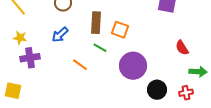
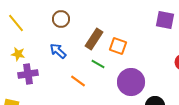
brown rectangle: (96, 23) -> (94, 39), turned 30
blue arrow: (60, 35) -> (58, 51), turned 84

